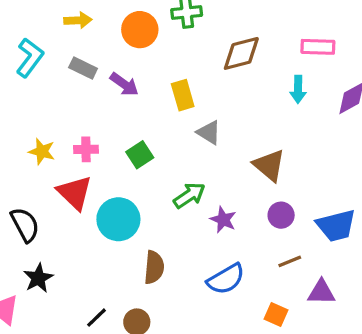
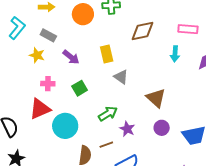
purple arrow: (124, 84) -> (71, 57), moved
yellow star: (42, 151) -> (37, 55), moved
red triangle: (75, 193) -> (40, 109), turned 50
brown line: (290, 261) -> (106, 145), moved

